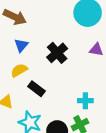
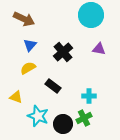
black rectangle: (36, 89) -> (53, 86), moved

